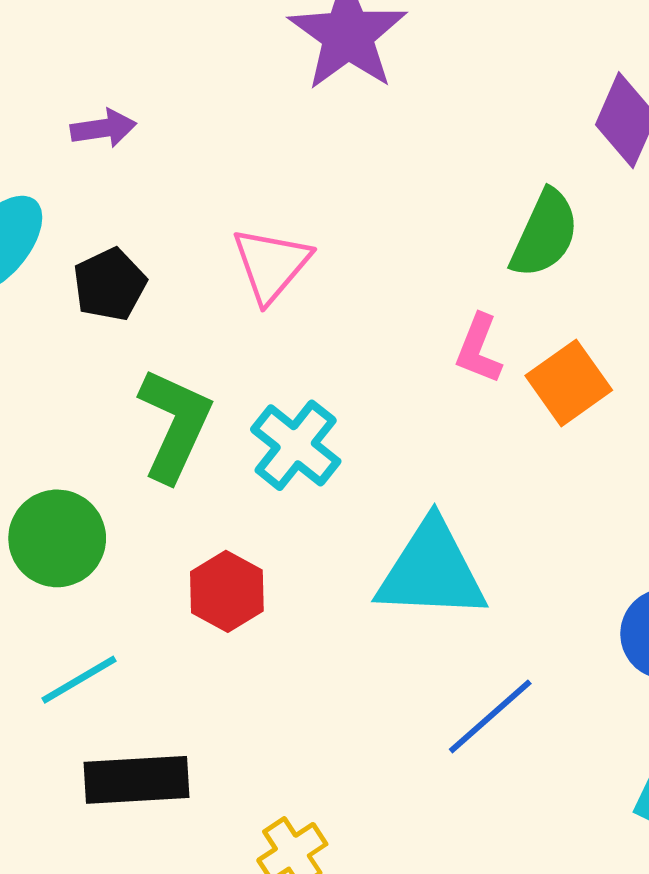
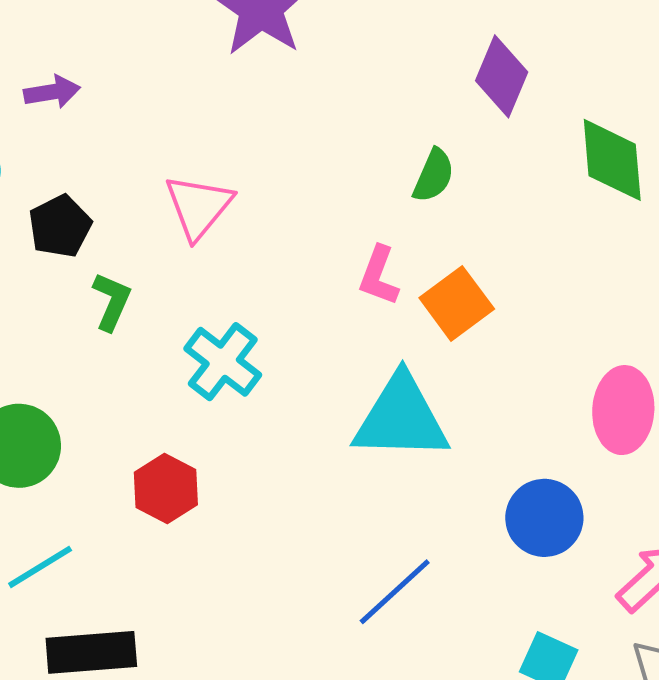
green semicircle: (545, 234) -> (434, 176), size x0.7
green L-shape: (175, 425) -> (112, 301), moved, size x0.6
cyan triangle: (431, 571) -> (401, 418), moved

